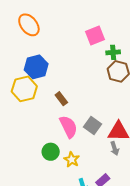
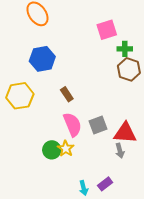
yellow hexagon: (24, 89) -> (20, 96), moved
gray square: (92, 126) -> (98, 125), turned 30
yellow star: (72, 160) -> (66, 149), moved

